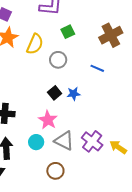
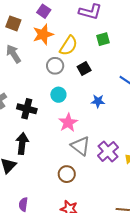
gray circle: (58, 60) -> (55, 66), moved
black square: (55, 93) -> (84, 68), moved
cyan circle: (36, 142) -> (58, 95), moved

